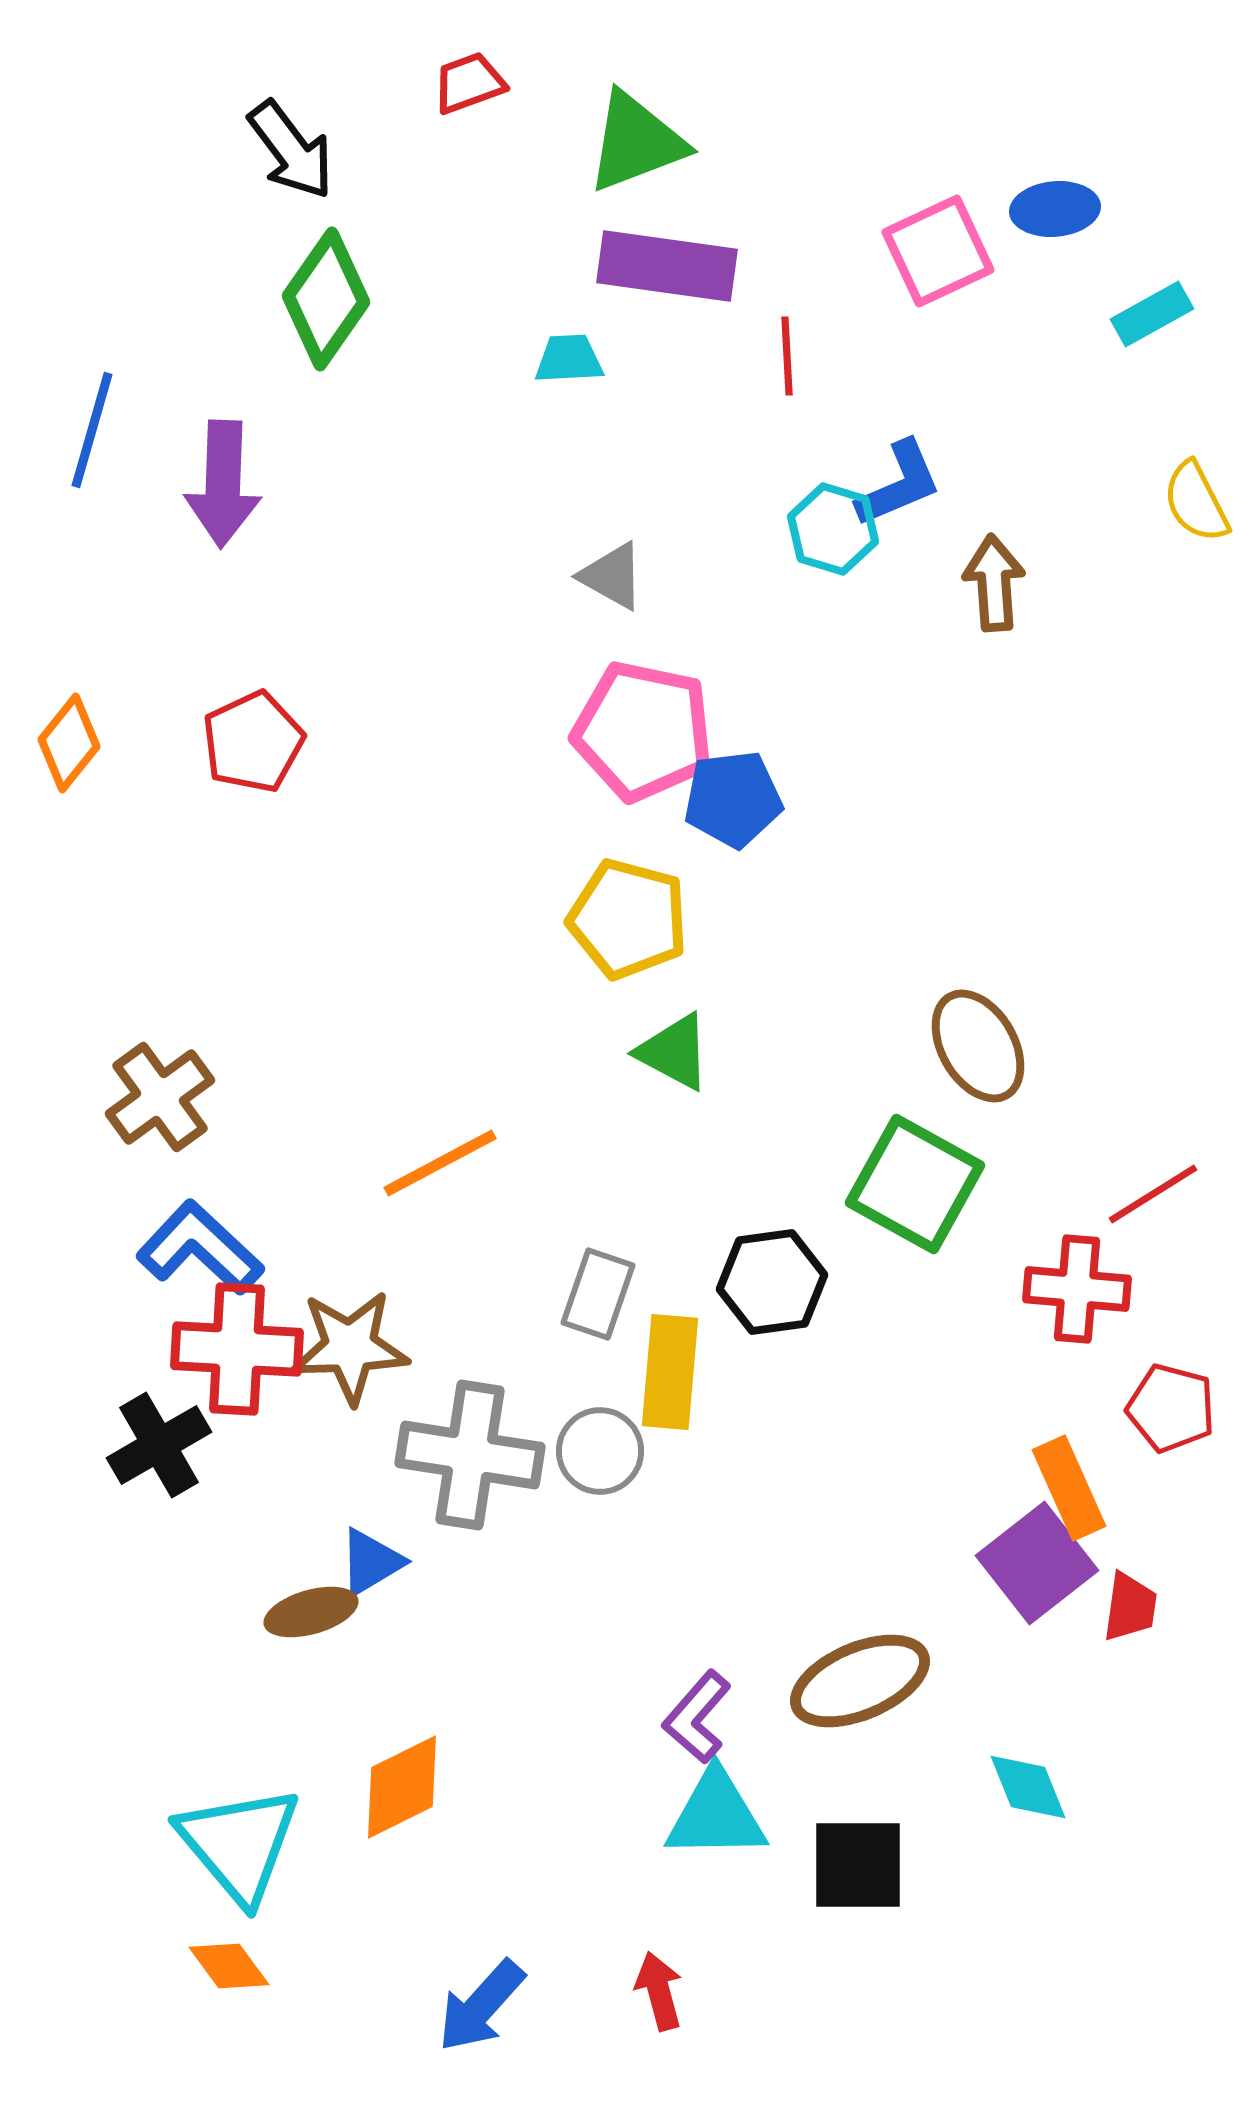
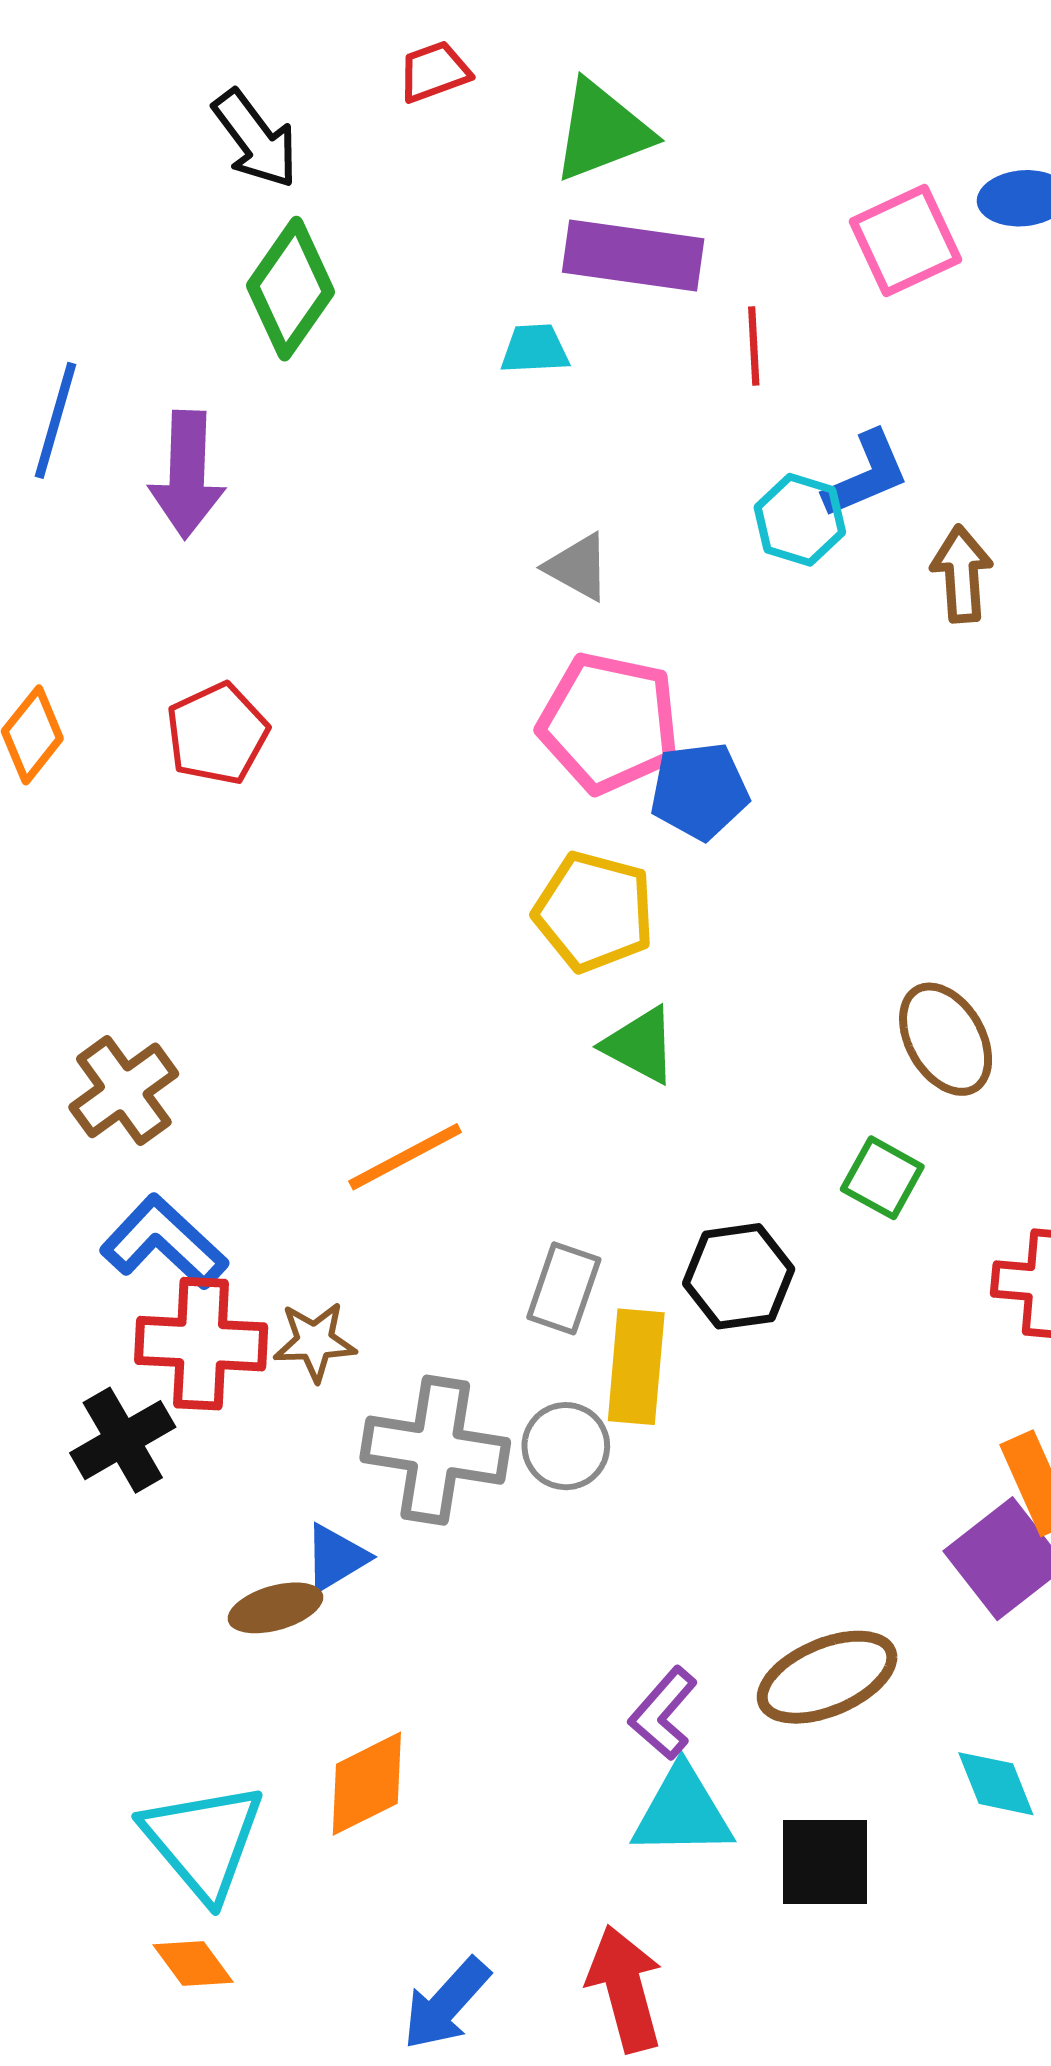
green square: (915, 1184) -> (882, 1178), size x0.6
brown star: (350, 1347) -> (315, 1342), size x0.7
red arrow: (659, 1991) -> (625, 1989), size x1.6

